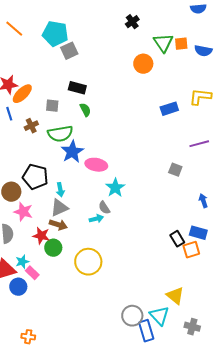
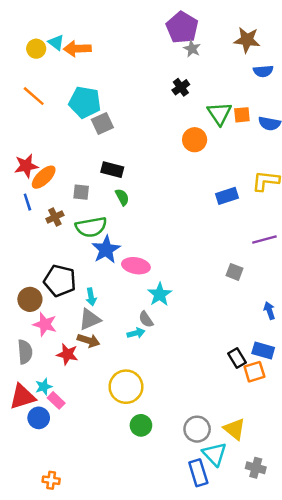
green circle: (53, 248) -> (141, 425), moved
gray circle: (132, 316) -> (197, 429), moved

